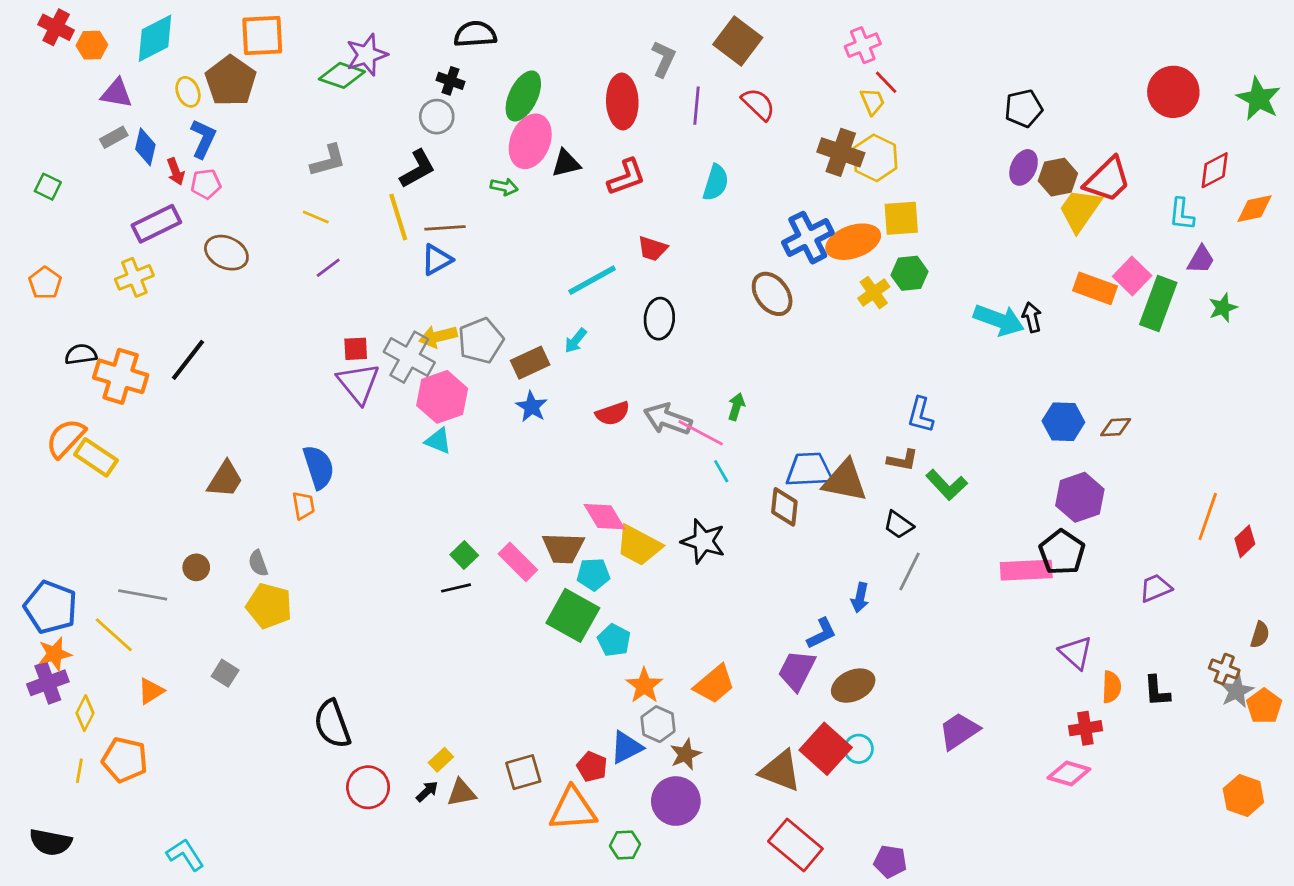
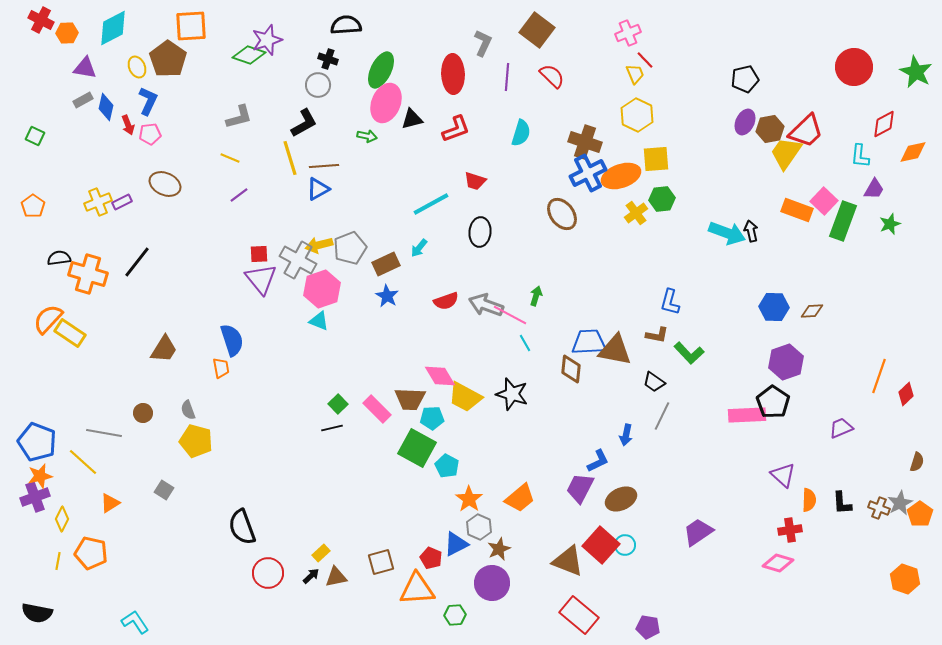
brown cross: (841, 152) -> (585, 142), moved
purple rectangle: (156, 224) -> (122, 202), moved, size x0.6
brown cross: (1224, 669) -> (879, 508), moved

